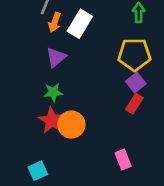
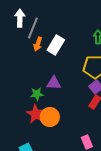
purple triangle: (56, 57) -> (54, 83), moved, turned 42

